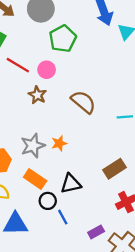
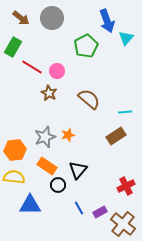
green pentagon: (63, 39) -> (86, 46), moved
brown rectangle: (114, 169) -> (116, 136), moved
black triangle: (71, 184) -> (78, 170), turned -36
blue line: (63, 217) -> (79, 208), moved

